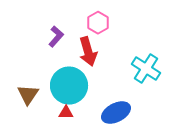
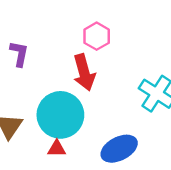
purple L-shape: (56, 37) -> (19, 54), moved, turned -30

